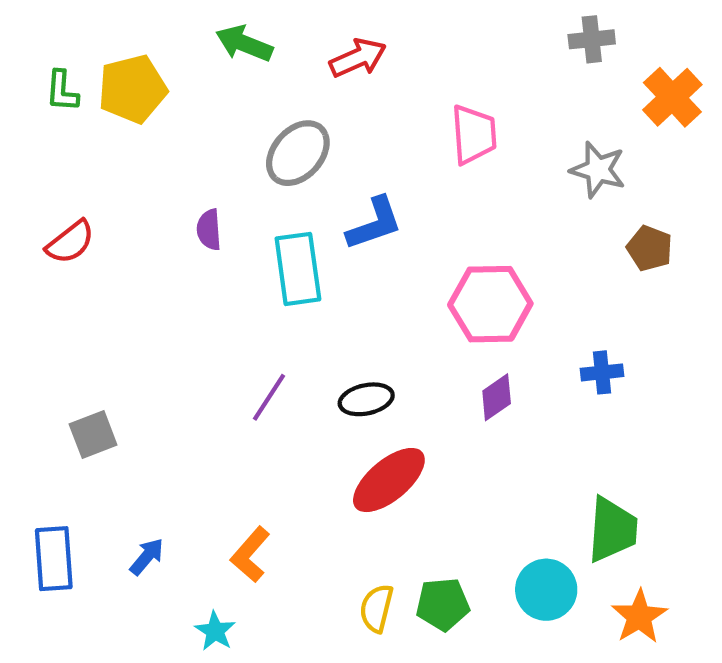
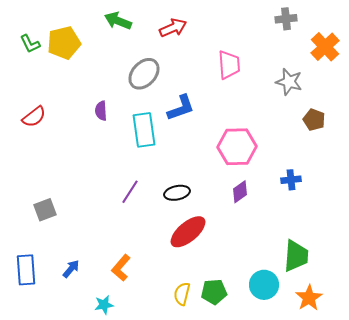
green L-shape: (62, 91) -> (30, 44), turned -30
cyan star: (215, 631) -> (104, 305), turned 30

